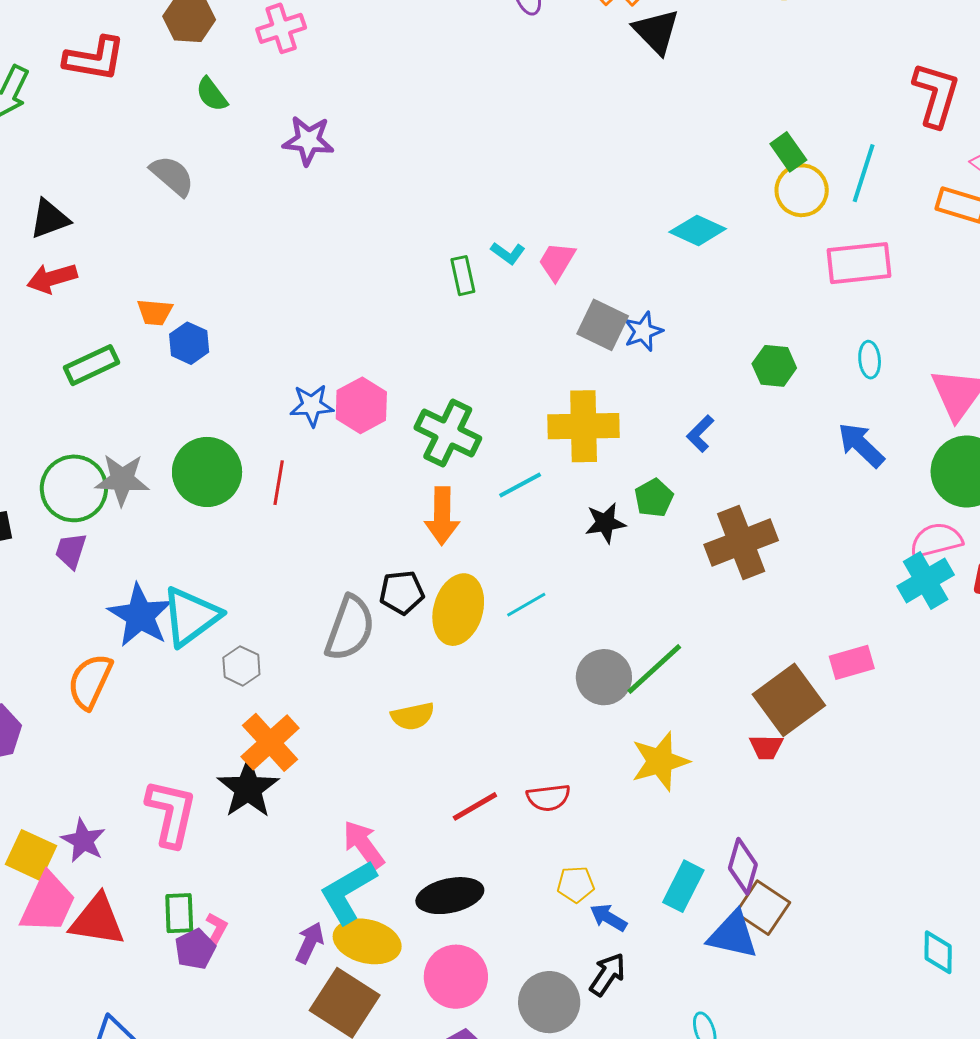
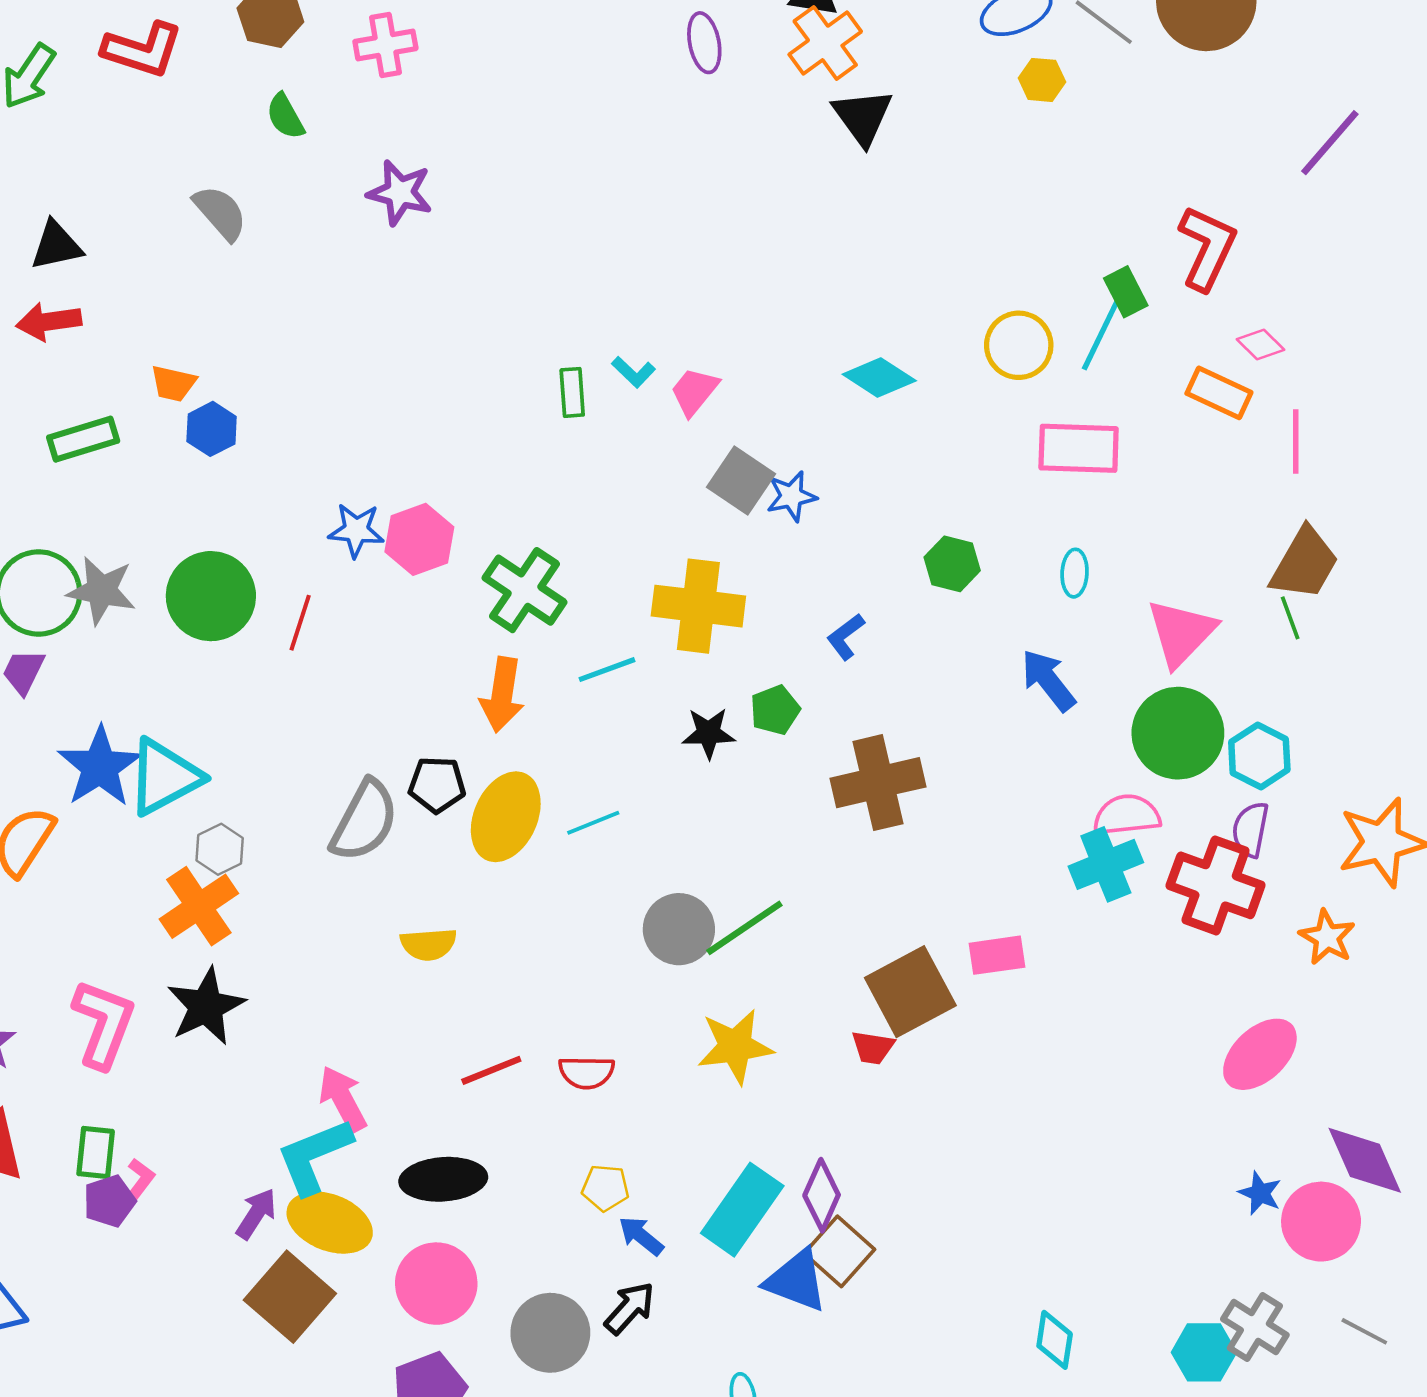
green rectangle: (788, 152) -> (1126, 292), moved
orange cross: (270, 742) -> (199, 906), moved
cyan rectangle: (683, 886) -> (742, 1210), size x1.4

